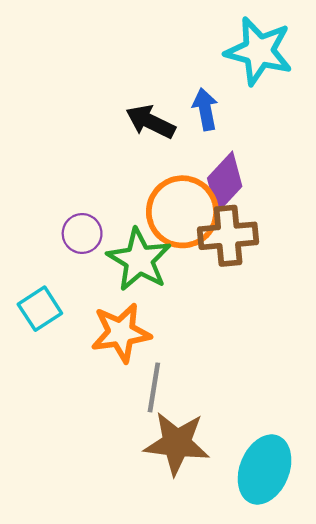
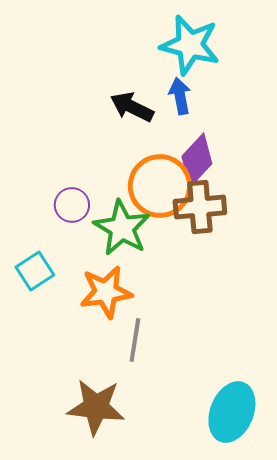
cyan star: (259, 51) -> (190, 45), moved
brown star: (177, 443) -> (96, 407), moved

